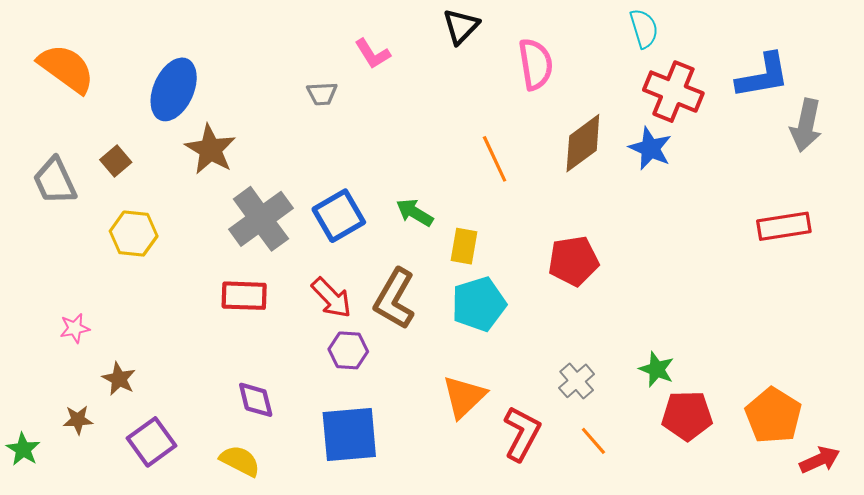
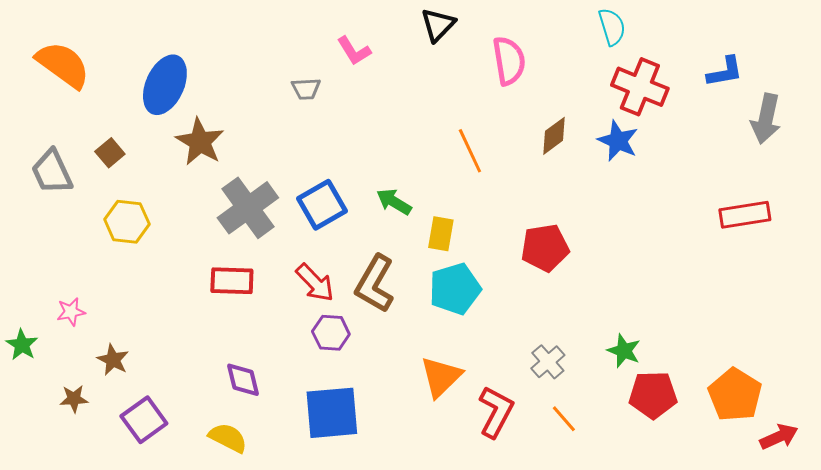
blue L-shape: (763, 76) -> (725, 72), size x0.7
brown diamond: (583, 143) -> (554, 136), size x0.7
green star: (23, 449) -> (22, 345), moved

